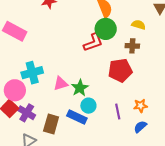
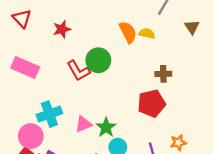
yellow semicircle: (139, 25) -> (147, 33), moved
green circle: (106, 29) -> (98, 60), moved
red L-shape: (93, 42) -> (78, 71), moved, turned 85

